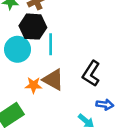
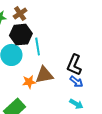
brown triangle: (53, 80) -> (44, 75), turned -30
blue arrow: (105, 104) -> (76, 82), moved, turned 40

